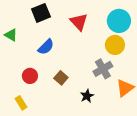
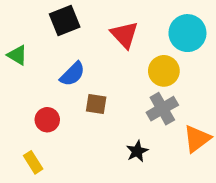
yellow circle: (115, 45) -> (164, 71), moved
brown square: (61, 78) -> (96, 104), moved, turned -32

